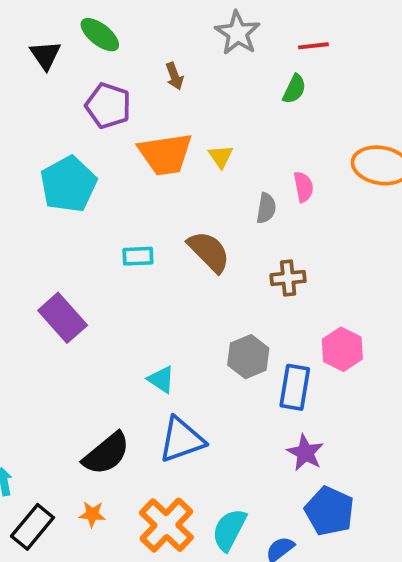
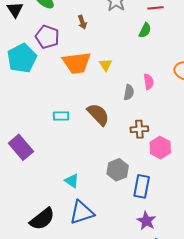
cyan pentagon: (68, 184) -> (22, 58), moved
pink hexagon: (342, 349) -> (160, 148), moved

